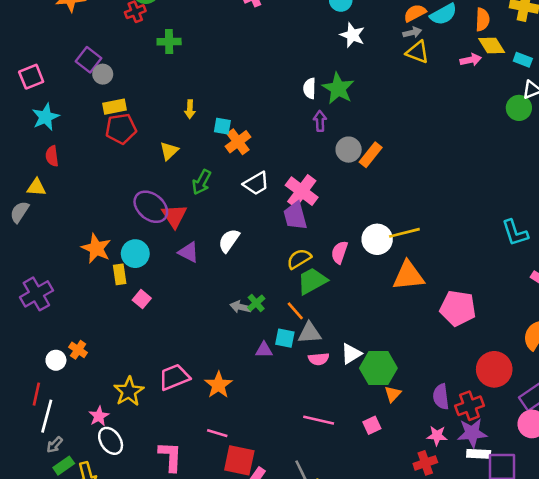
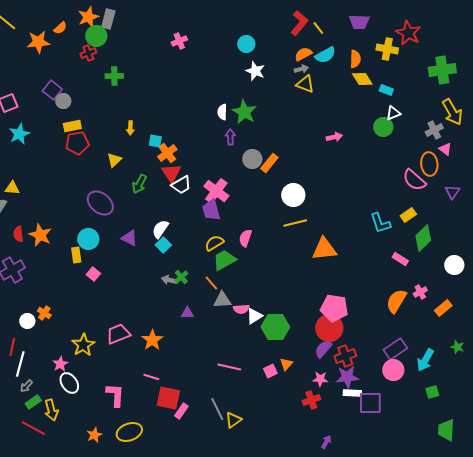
pink arrow: (471, 60) -> (334, 137), moved
red semicircle: (52, 156) -> (18, 234), moved
red triangle: (174, 216) -> (171, 173), moved
white circle: (377, 239) -> (293, 195), moved
orange star: (96, 248) -> (40, 235), moved
orange triangle: (408, 276) -> (324, 249), moved
pink pentagon: (458, 308) -> (334, 308), moved
cyan square: (285, 338) -> (163, 245), moved, turned 35
pink semicircle: (319, 359) -> (241, 309), moved
red circle: (494, 369) -> (329, 328), moved
orange triangle: (393, 394) -> (286, 364), moved
purple semicircle: (441, 397) -> (323, 349), turned 48

